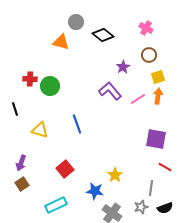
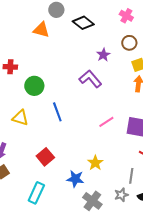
green circle: (50, 86) -> (34, 86), moved
pink line: (138, 99) -> (106, 122), moved
cyan rectangle: (56, 205) -> (36, 193), turned -40

